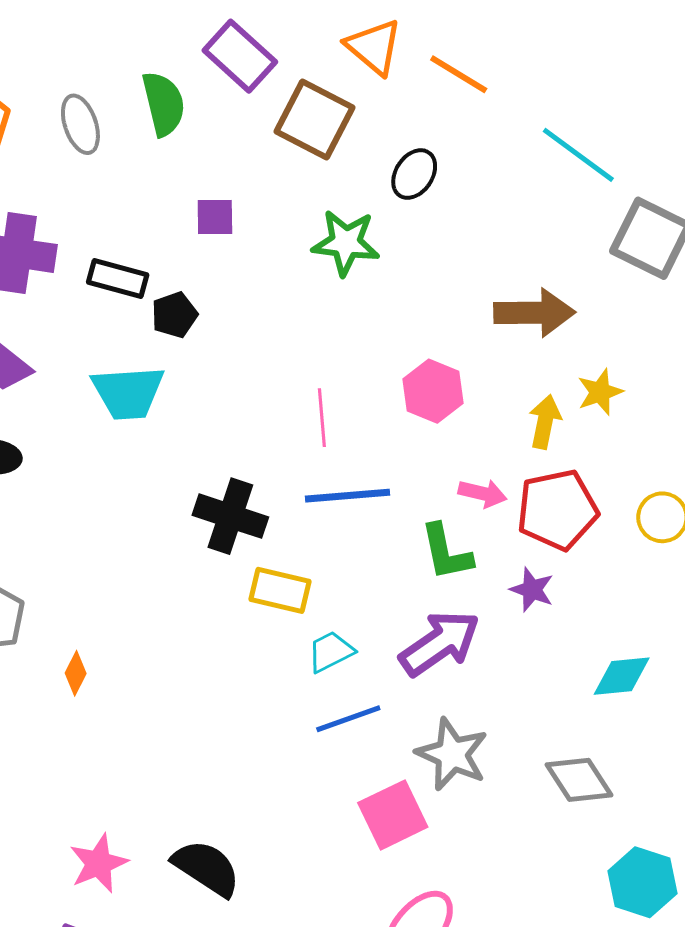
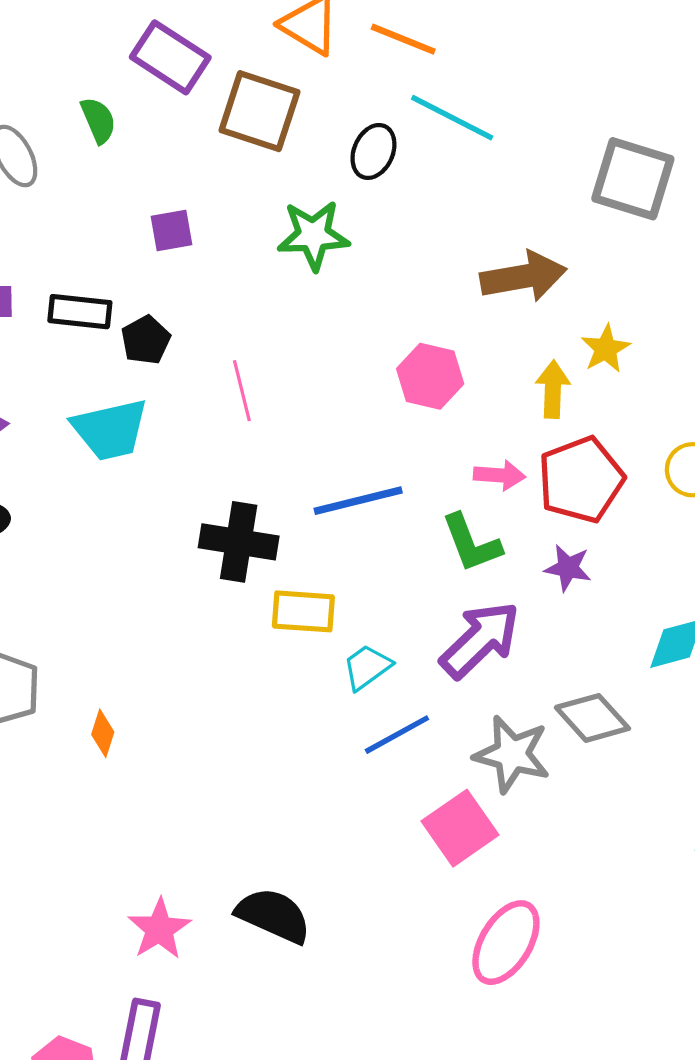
green semicircle: (164, 104) -> (98, 120), size x0.7
cyan line: (578, 155) -> (452, 118), moved
pink line: (322, 418) -> (242, 391), moved
gray diamond: (579, 780) -> (592, 718), moved

